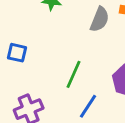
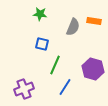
blue square: (17, 53) -> (42, 44), moved

